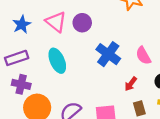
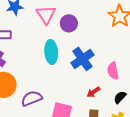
cyan ellipse: (57, 61) -> (51, 52), moved

